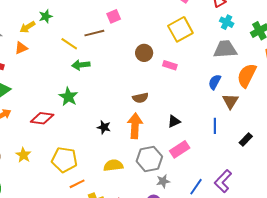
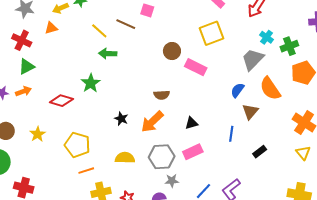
pink square: (114, 16) -> (147, 10), turned 32
cyan cross: (227, 22) -> (266, 37), moved
brown line: (94, 33) -> (126, 24), turned 30
gray trapezoid: (225, 49) -> (253, 59), turned -50
pink rectangle: (170, 65) -> (196, 67), size x1.5
orange semicircle: (247, 75) -> (270, 89), turned -70
orange arrow: (135, 126) -> (152, 122), turned -145

